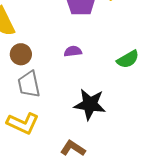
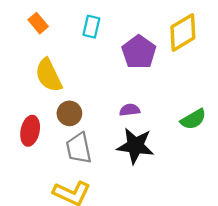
black star: (90, 104) -> (135, 146), moved

